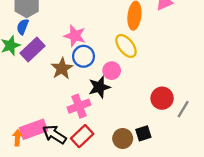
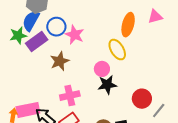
blue semicircle: (23, 27) -> (31, 21), size x1.5
blue circle: (84, 56) -> (56, 27), moved
black star: (99, 87) -> (107, 85), moved

